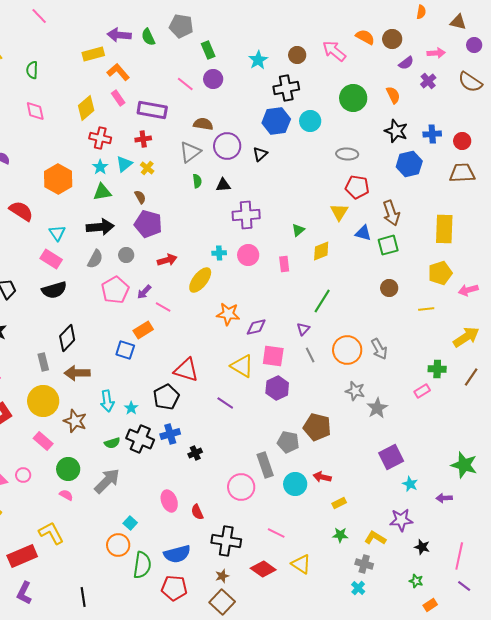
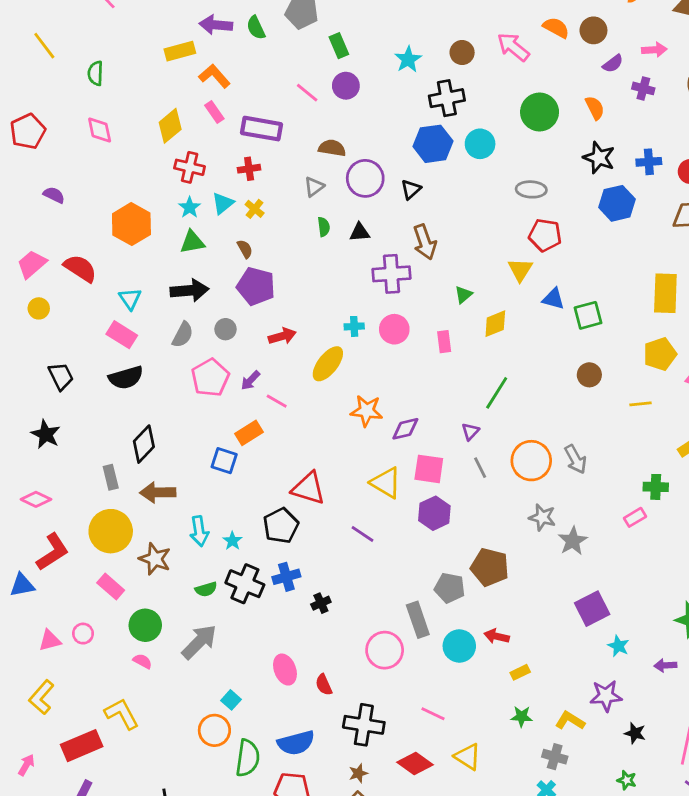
purple cross: (428, 81) -> (643, 88), turned -35
gray triangle: (190, 152) -> (314, 187), size x0.7
brown arrow: (391, 213) -> (425, 242), moved

